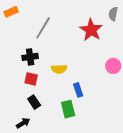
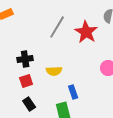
gray line: (43, 28) -> (57, 27), moved
red square: (31, 79) -> (26, 81), turned -32

